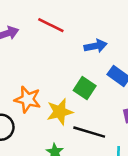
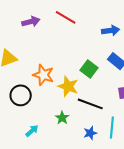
blue arrow: (96, 46) -> (111, 30), moved
yellow star: (60, 112) -> (68, 86), turned 30

